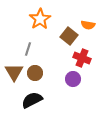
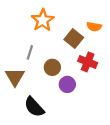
brown circle: (35, 73) -> (52, 67), moved
purple circle: (73, 79) -> (67, 84), moved
black semicircle: (32, 100) -> (34, 107), turned -105

